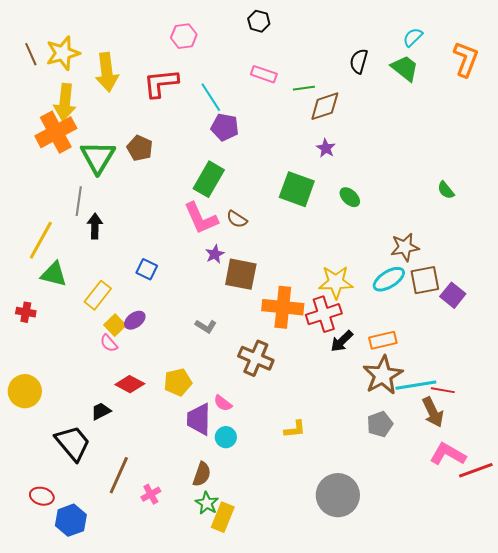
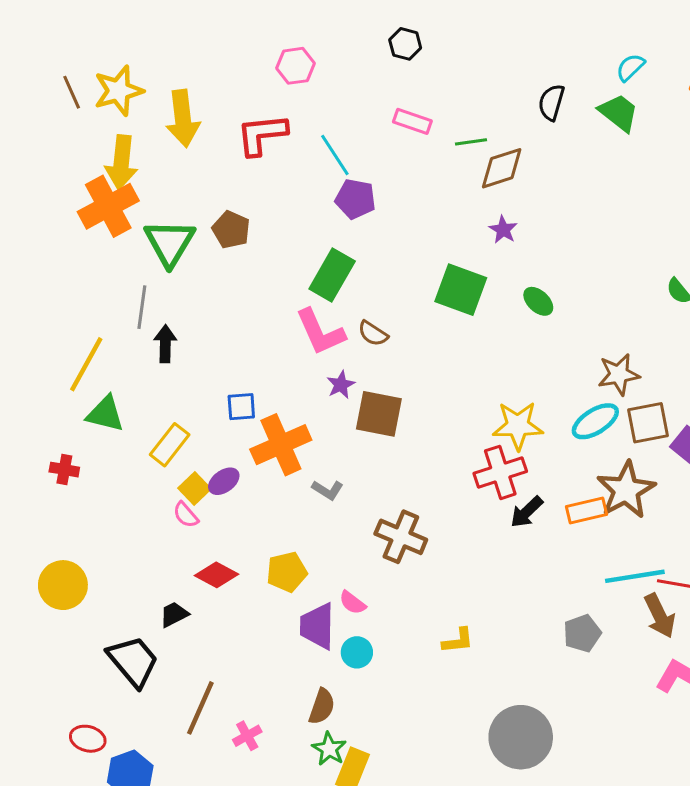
blue square: (147, 269) -> (241, 407), turned -30
orange cross: (283, 307) -> (281, 445), moved, turned -30
brown star: (383, 375) -> (626, 490), moved

